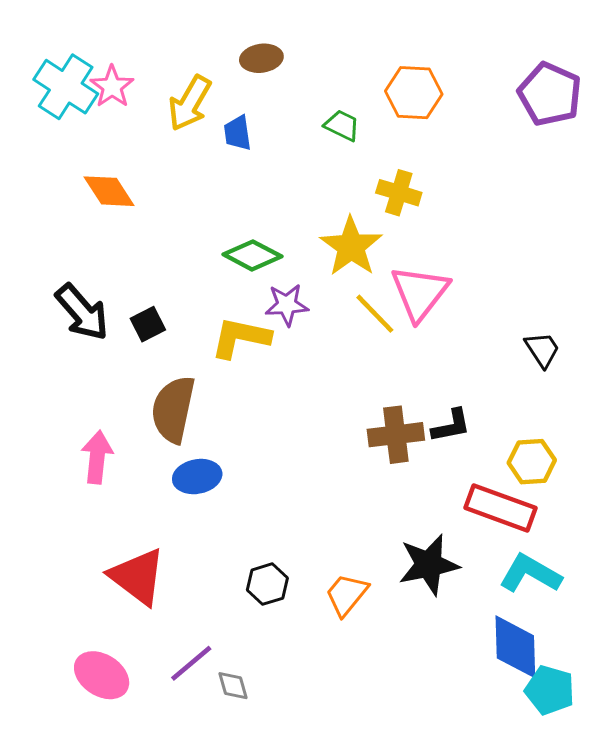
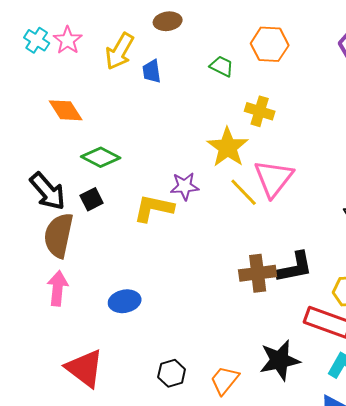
cyan cross: (66, 87) -> (37, 40), size x0.6
green diamond: (252, 255) -> (101, 157), moved
brown semicircle: (173, 409) -> (59, 235), moved
black L-shape: (451, 426) -> (295, 267), size x1.4

